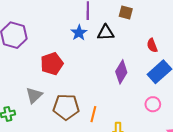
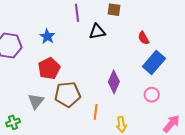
blue star: (79, 33) -> (47, 36), moved
purple diamond: (121, 72) -> (114, 82), moved
brown pentagon: (66, 107) -> (68, 94), moved

